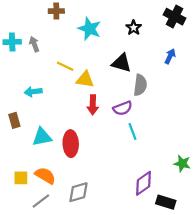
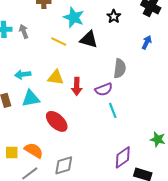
black triangle: (121, 63) -> (89, 39), moved
yellow line: (65, 66) -> (59, 41), moved
yellow triangle: (85, 80) -> (56, 77), moved
cyan triangle: (42, 137) -> (31, 98), moved
red ellipse: (71, 144) -> (57, 121), turned -45

